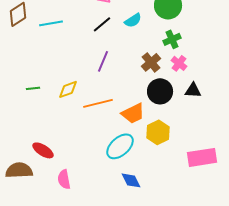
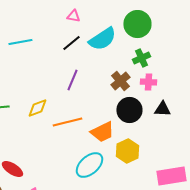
cyan semicircle: (133, 20) -> (102, 39), size x1.6
pink cross: (179, 63) -> (148, 82), turned -35

